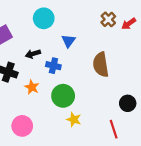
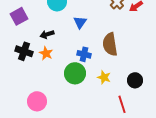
blue cross: (53, 66) -> (84, 54), moved
orange star: (32, 87) -> (46, 53), moved
yellow star: (74, 119) -> (104, 77), moved

